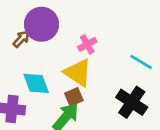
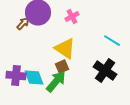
pink cross: (87, 44) -> (72, 17), moved
cyan diamond: (36, 83) -> (34, 78), moved

